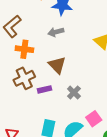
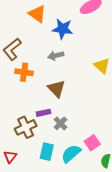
brown cross: (24, 78) -> (26, 127), moved
gray cross: (74, 92) -> (60, 123), moved

